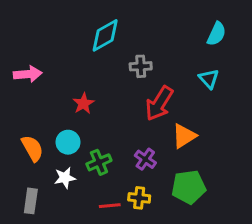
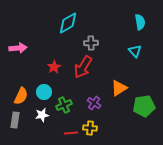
cyan semicircle: (217, 34) -> (140, 22), turned -35
red arrow: (159, 103) -> (83, 67), moved
orange semicircle: (32, 148) -> (21, 96), turned 54
green pentagon: (189, 187) -> (144, 106), moved
gray rectangle: (31, 201) -> (15, 120), moved

